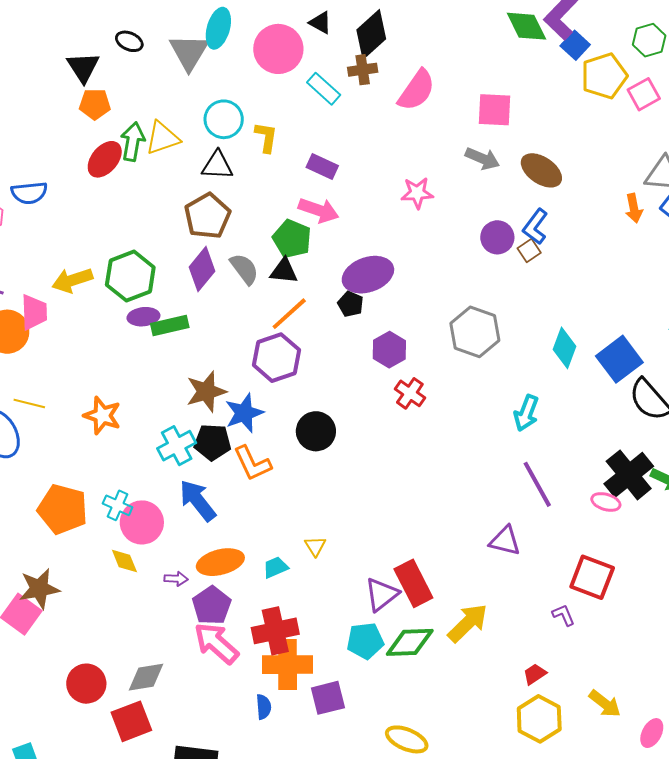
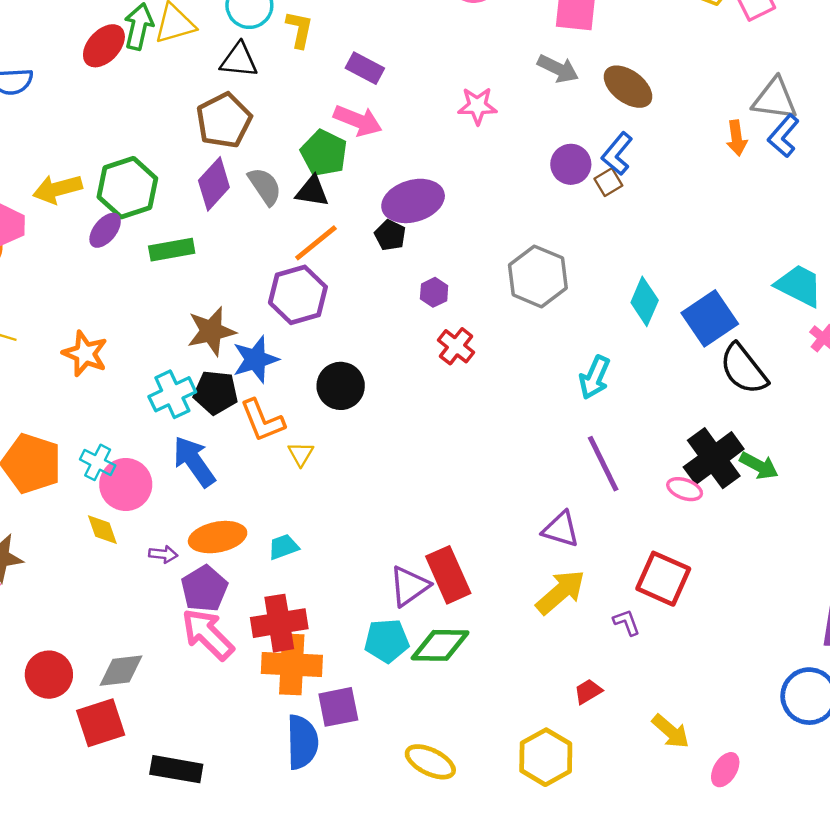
purple ellipse: (143, 317) -> (105, 230), moved, turned -48
purple hexagon: (389, 350) -> (434, 292), size x0.7
yellow triangle: (315, 546) -> (301, 454), moved
yellow arrow: (468, 623) -> (560, 592), moved
blue semicircle: (264, 707) -> (302, 742), moved, size x1.8
yellow hexagon: (539, 719) -> (546, 757), moved

